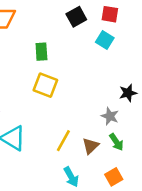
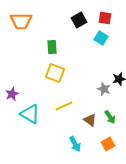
gray star: (110, 116) -> (104, 89), moved
yellow line: (63, 141) -> (64, 106), moved, turned 36
brown triangle: (91, 146) -> (90, 120), turned -40

